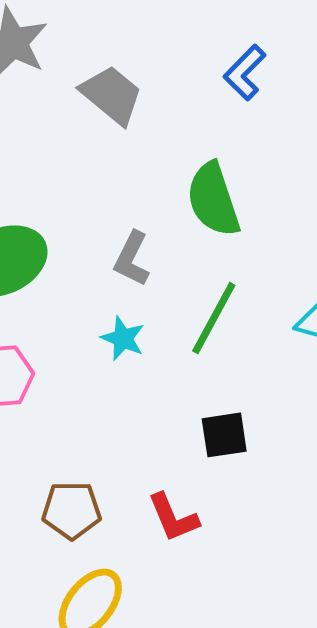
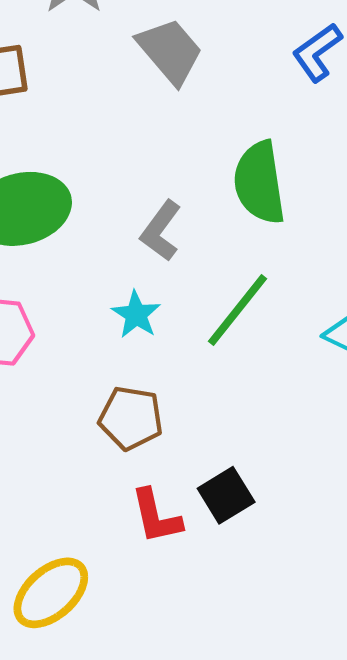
black square: (224, 435) -> (226, 495), moved, turned -33
brown pentagon: (72, 510) -> (131, 418), moved

